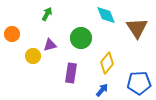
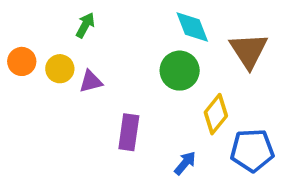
green circle: (81, 38) -> (180, 71), moved
yellow circle: (33, 56) -> (60, 69), moved
yellow diamond: (107, 63) -> (216, 114), moved

